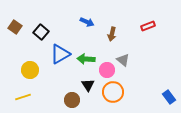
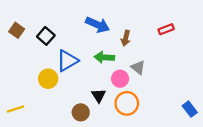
blue arrow: (87, 22) -> (98, 25), size x1.5
green arrow: (86, 59) -> (104, 57), moved
yellow circle: (30, 70) -> (48, 79), moved
yellow line: (23, 97) -> (16, 109), moved

